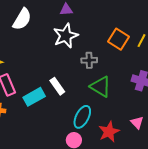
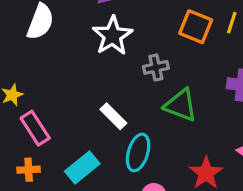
cyan rectangle: (34, 97) -> (82, 167), moved
cyan ellipse: (82, 117) -> (138, 153), moved

